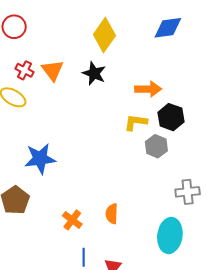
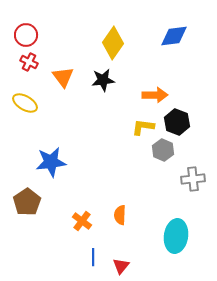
red cross: (24, 70) -> (29, 62), moved
black star: (94, 73) -> (103, 80), turned -30
gray cross: (188, 192) -> (193, 179), moved

